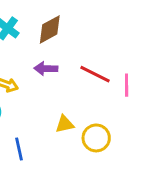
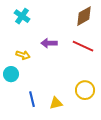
brown diamond: (50, 29) -> (84, 16), moved
yellow triangle: (65, 124) -> (56, 103), moved

